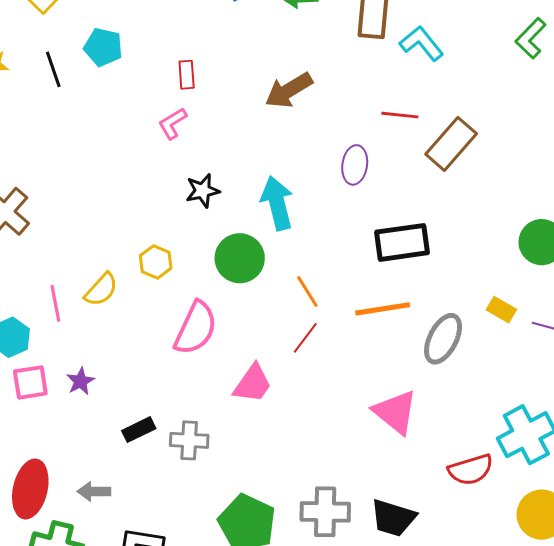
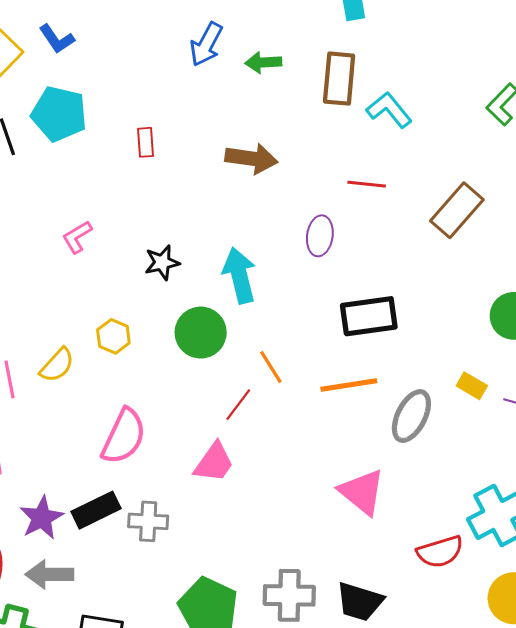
cyan pentagon: (103, 47) -> (59, 114), size x1.4
brown arrow: (289, 90) -> (251, 158), turned -141
pink L-shape: (172, 123) -> (77, 237), moved
brown rectangle: (451, 144) -> (457, 210), moved
pink semicircle: (196, 328) -> (124, 436), moved
red line: (305, 338) -> (238, 405), moved
purple star: (80, 381) -> (42, 518), moved, size x1.5
black rectangle: (139, 430) -> (96, 510), size x1.4
gray arrow: (94, 491) -> (49, 574), size x1.4

